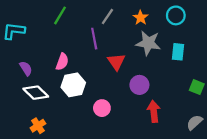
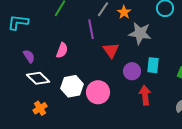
orange star: (141, 18) -> (124, 12), moved
cyan rectangle: (178, 52) -> (153, 65), moved
white hexagon: (73, 85) -> (72, 86), moved
pink circle: (102, 108) -> (98, 92), size x1.5

